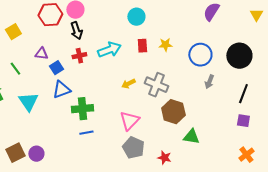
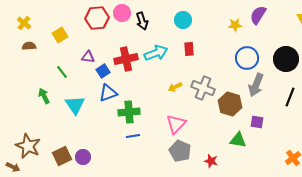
black arrow: (76, 31) -> (142, 21), moved
yellow star: (165, 45) -> (235, 25), moved
red cross: (79, 56) -> (126, 59), size x1.6
gray arrow: (209, 82) -> (256, 85), size x1.6
brown hexagon: (173, 112) -> (230, 104), moved
purple square: (243, 121) -> (257, 122), moved

